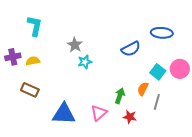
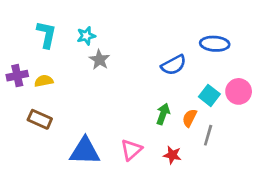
cyan star: (85, 62) -> (86, 36), moved
green arrow: (120, 96) -> (163, 114), moved

